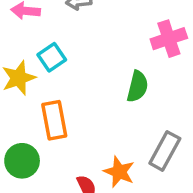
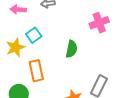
green semicircle: (137, 86) -> (71, 49), moved

